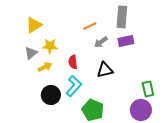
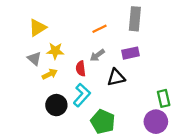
purple rectangle: (126, 41) -> (130, 53), moved
gray arrow: (101, 42) -> (97, 55), moved
gray triangle: (31, 53) -> (34, 59), turned -40

